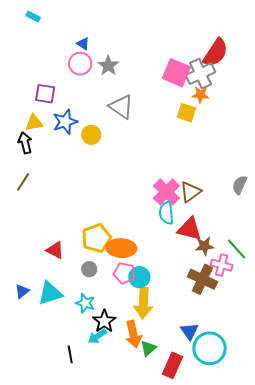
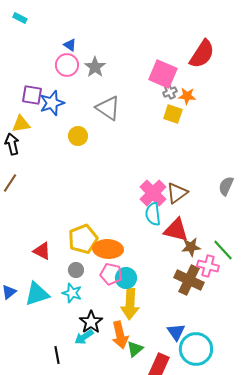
gray cross: (201, 74) -> (170, 92), moved, size x0.5
blue star: (65, 122) -> (52, 103), moved
cyan star: (85, 303) -> (72, 293), moved

